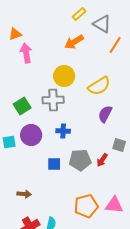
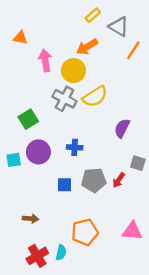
orange triangle: (15, 34) -> (20, 38), turned 32
pink arrow: (26, 53) -> (45, 60), moved
yellow circle: (64, 76) -> (73, 71), moved
yellow semicircle: (99, 86) -> (95, 97), moved
gray cross: (53, 100) -> (64, 99), moved, turned 30
orange pentagon: (86, 206) -> (85, 232), moved

